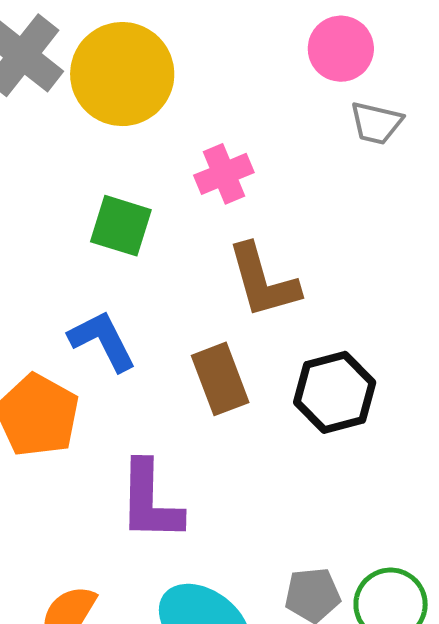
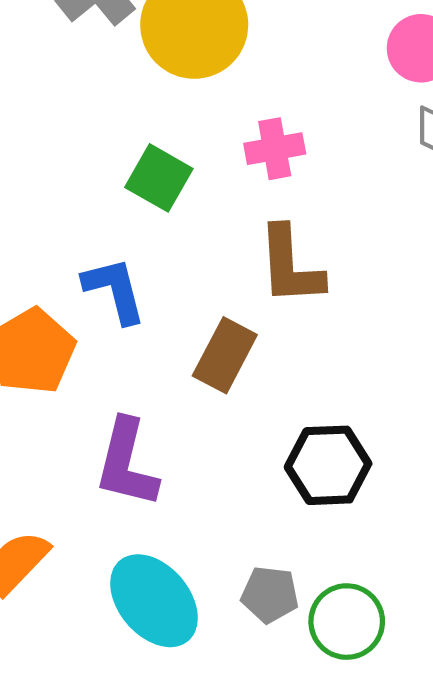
brown rectangle: (220, 379) -> (225, 355), turned 36
black hexagon: (335, 392) -> (328, 465), moved

